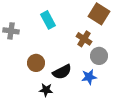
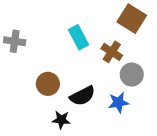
cyan rectangle: (48, 20) -> (78, 37), moved

